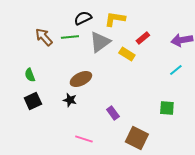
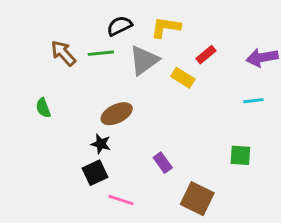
cyan line: (176, 70) -> (253, 101), turned 32
black square: (33, 101) -> (95, 173), moved

